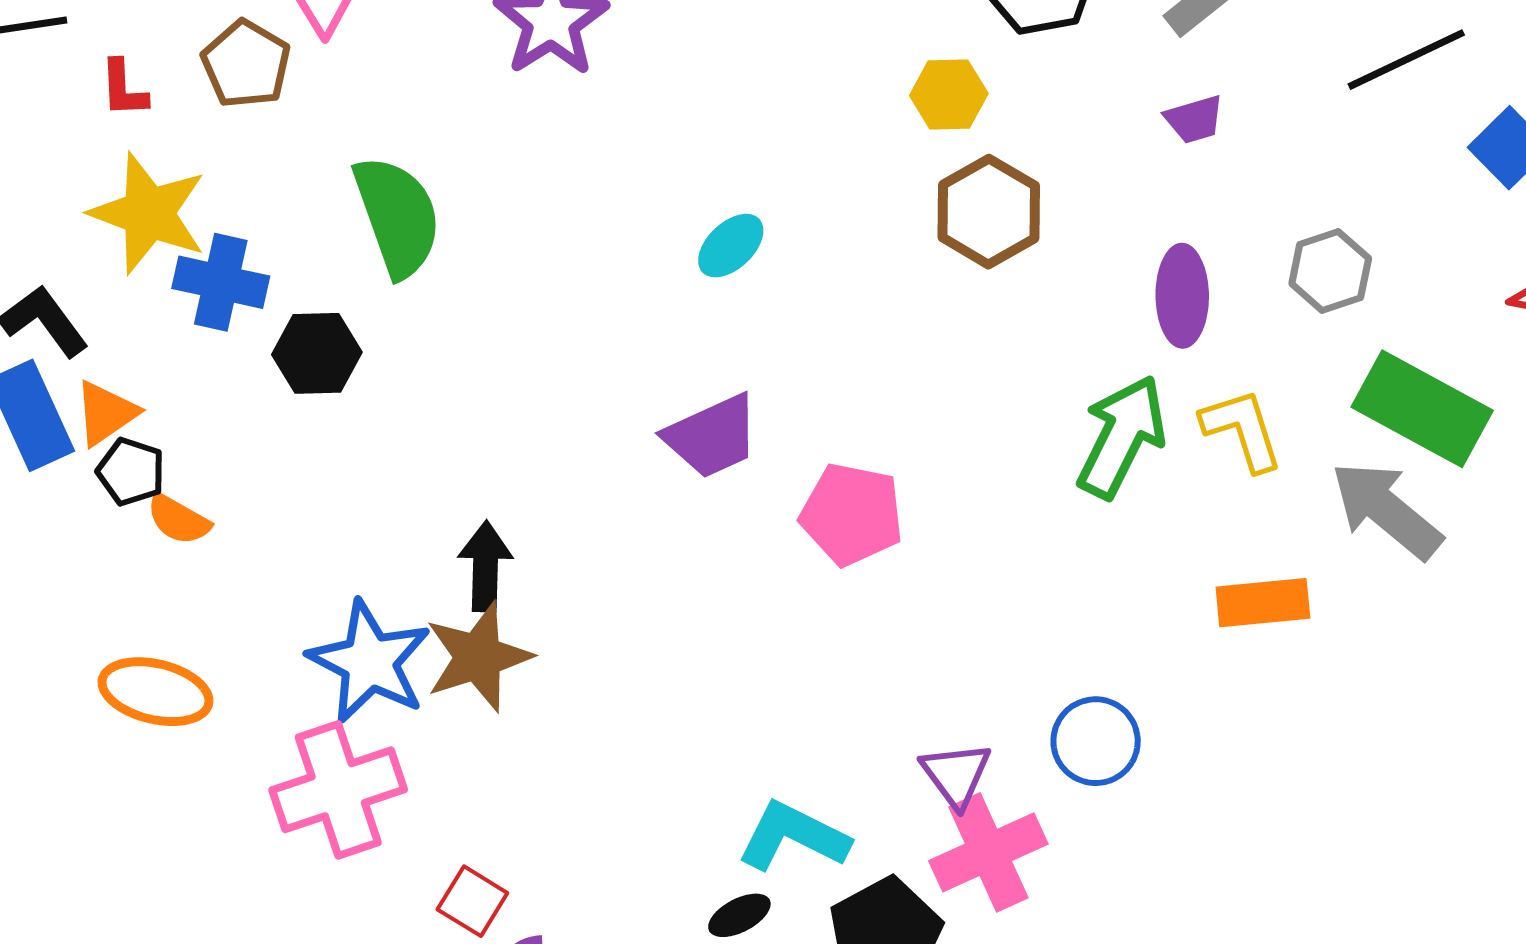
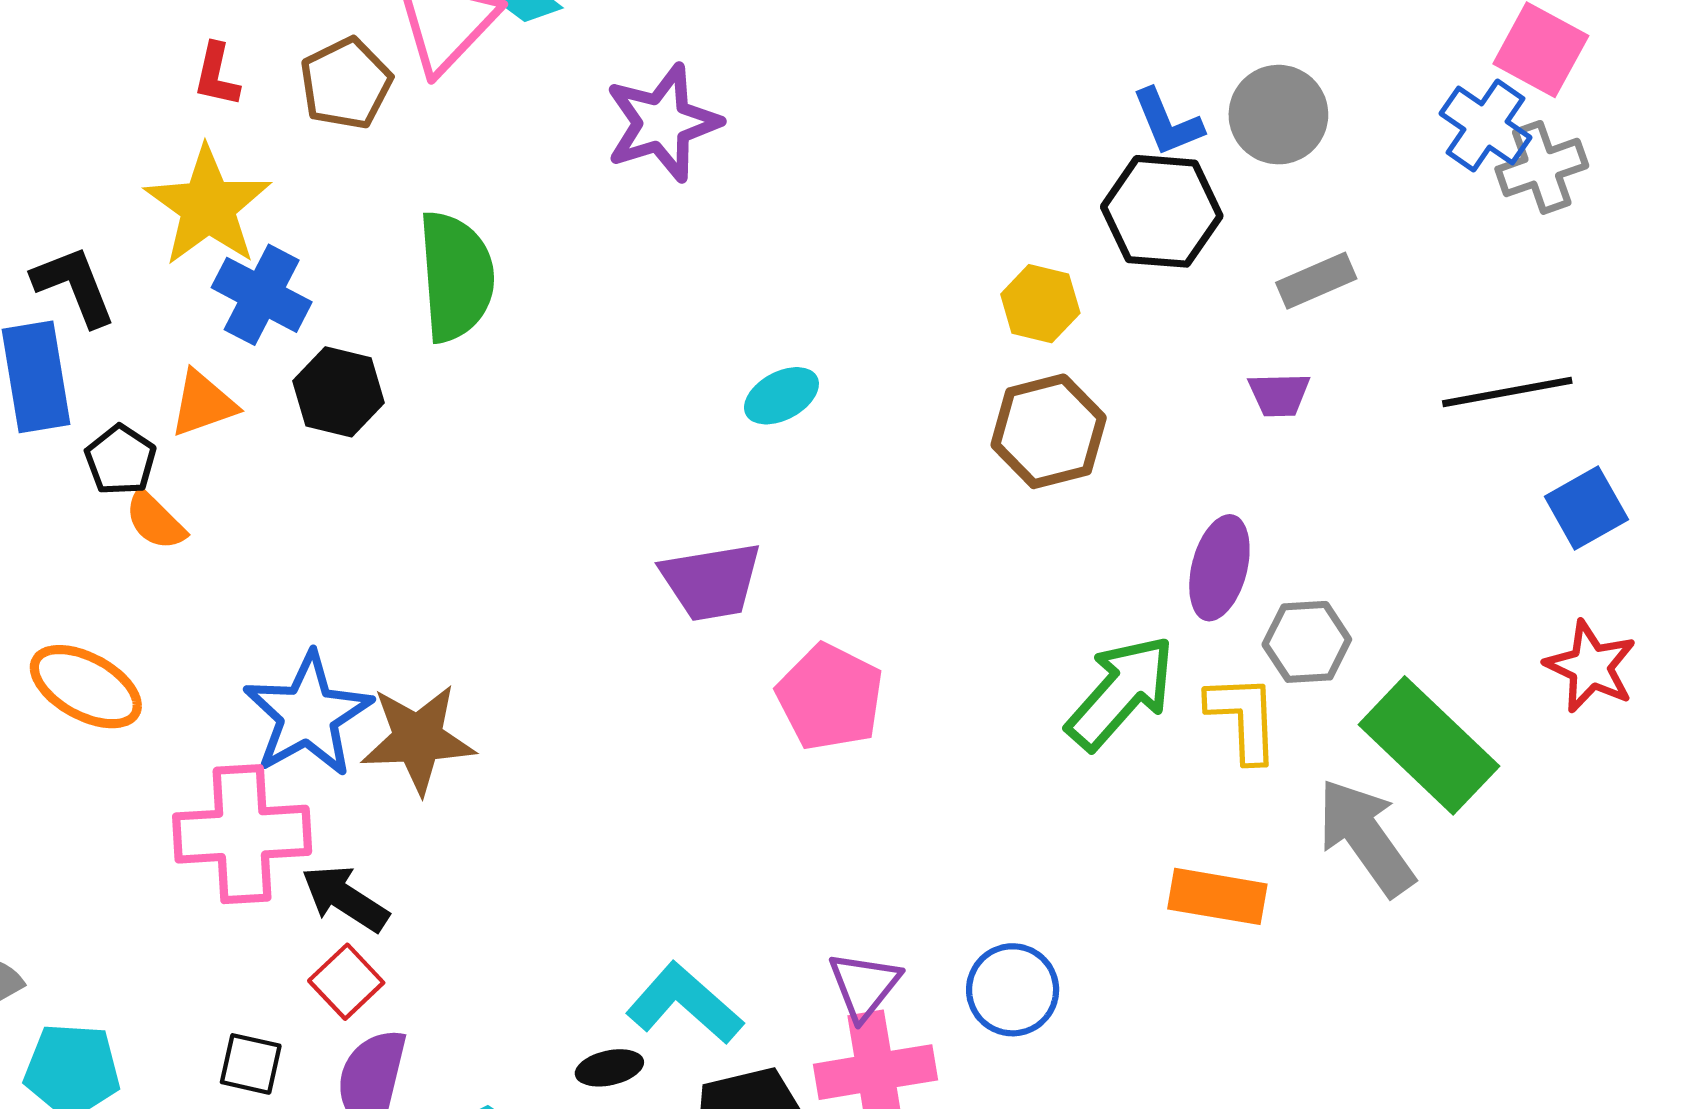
gray hexagon: (1330, 271) -> (1307, 642), moved
orange triangle: (106, 413) -> (203, 404), moved
black arrow: (485, 566) -> (345, 898), moved, turned -74

